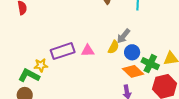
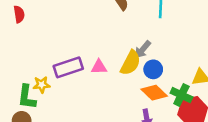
yellow semicircle: (113, 47) -> (130, 63), size x1.5
green cross: (150, 64) -> (181, 95), moved
green L-shape: (29, 75) -> (27, 97), turned -110

